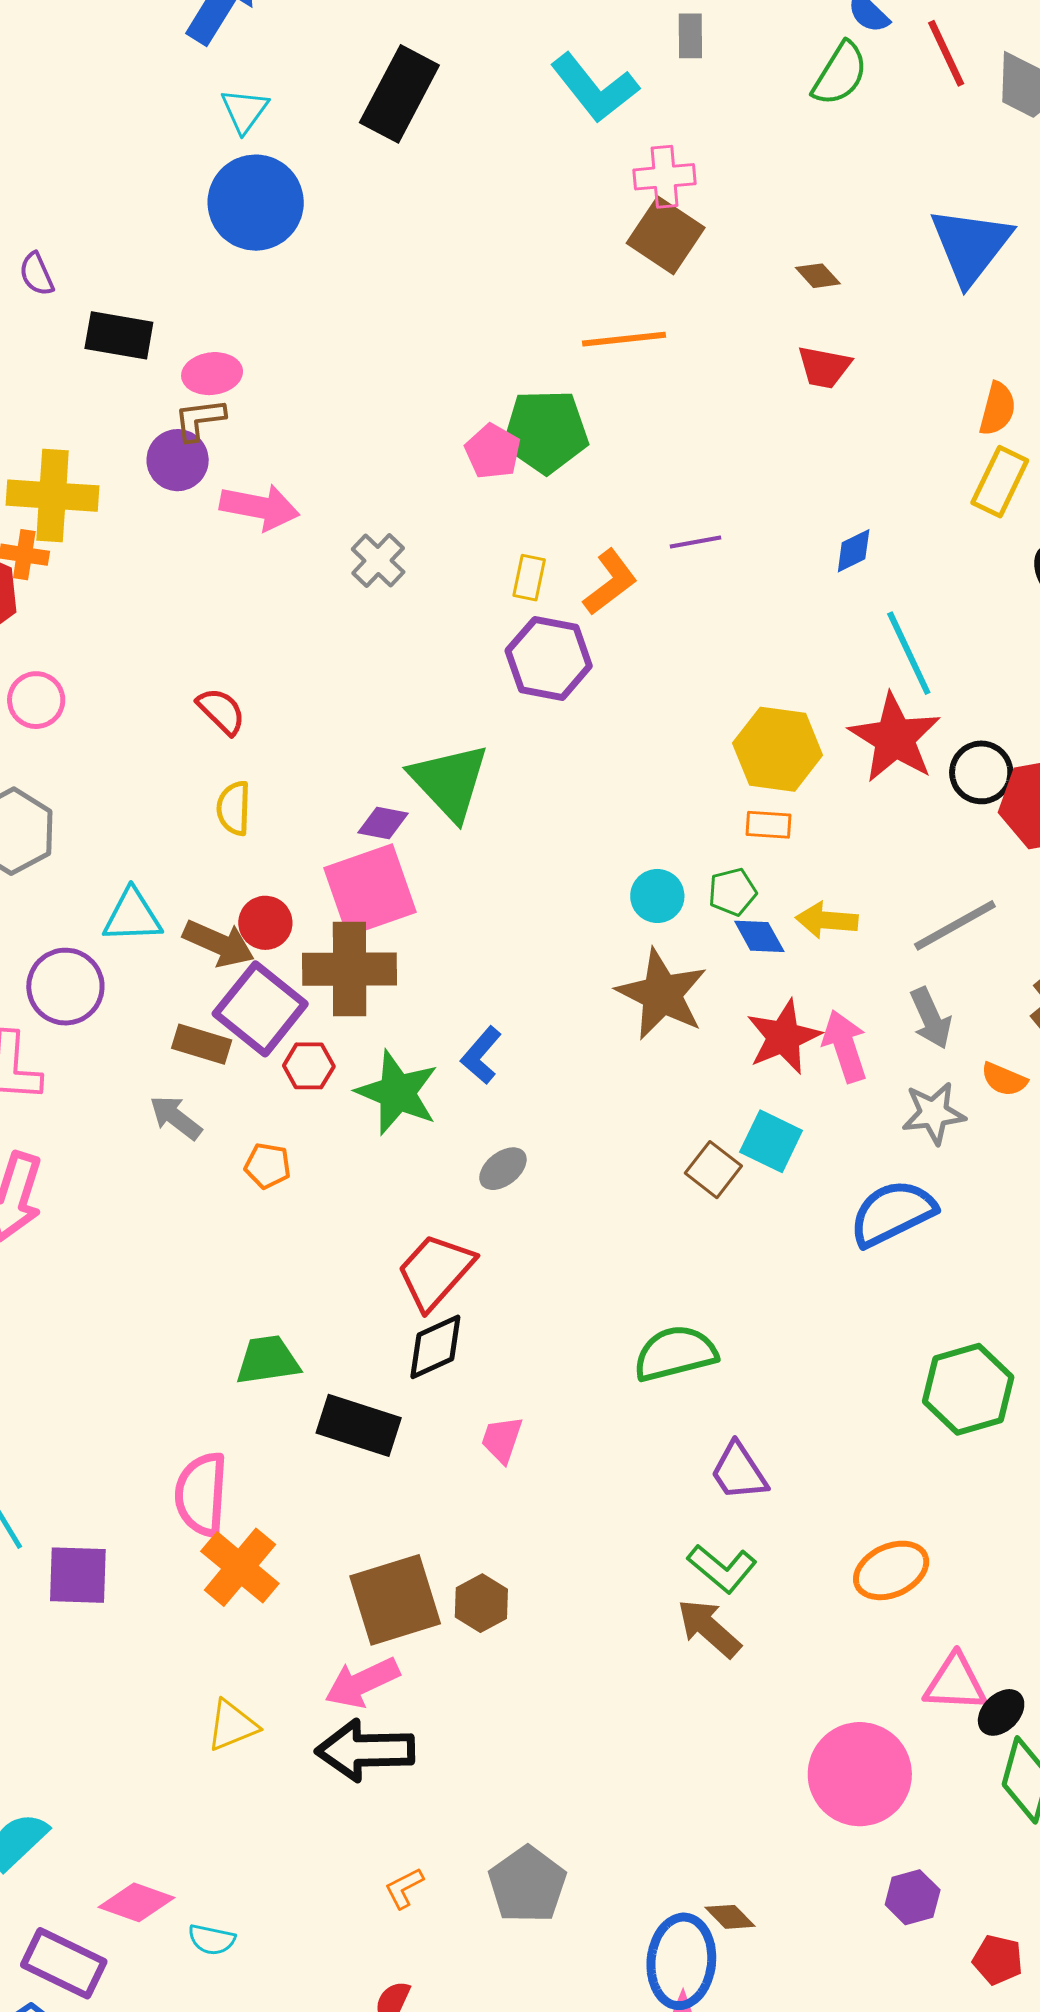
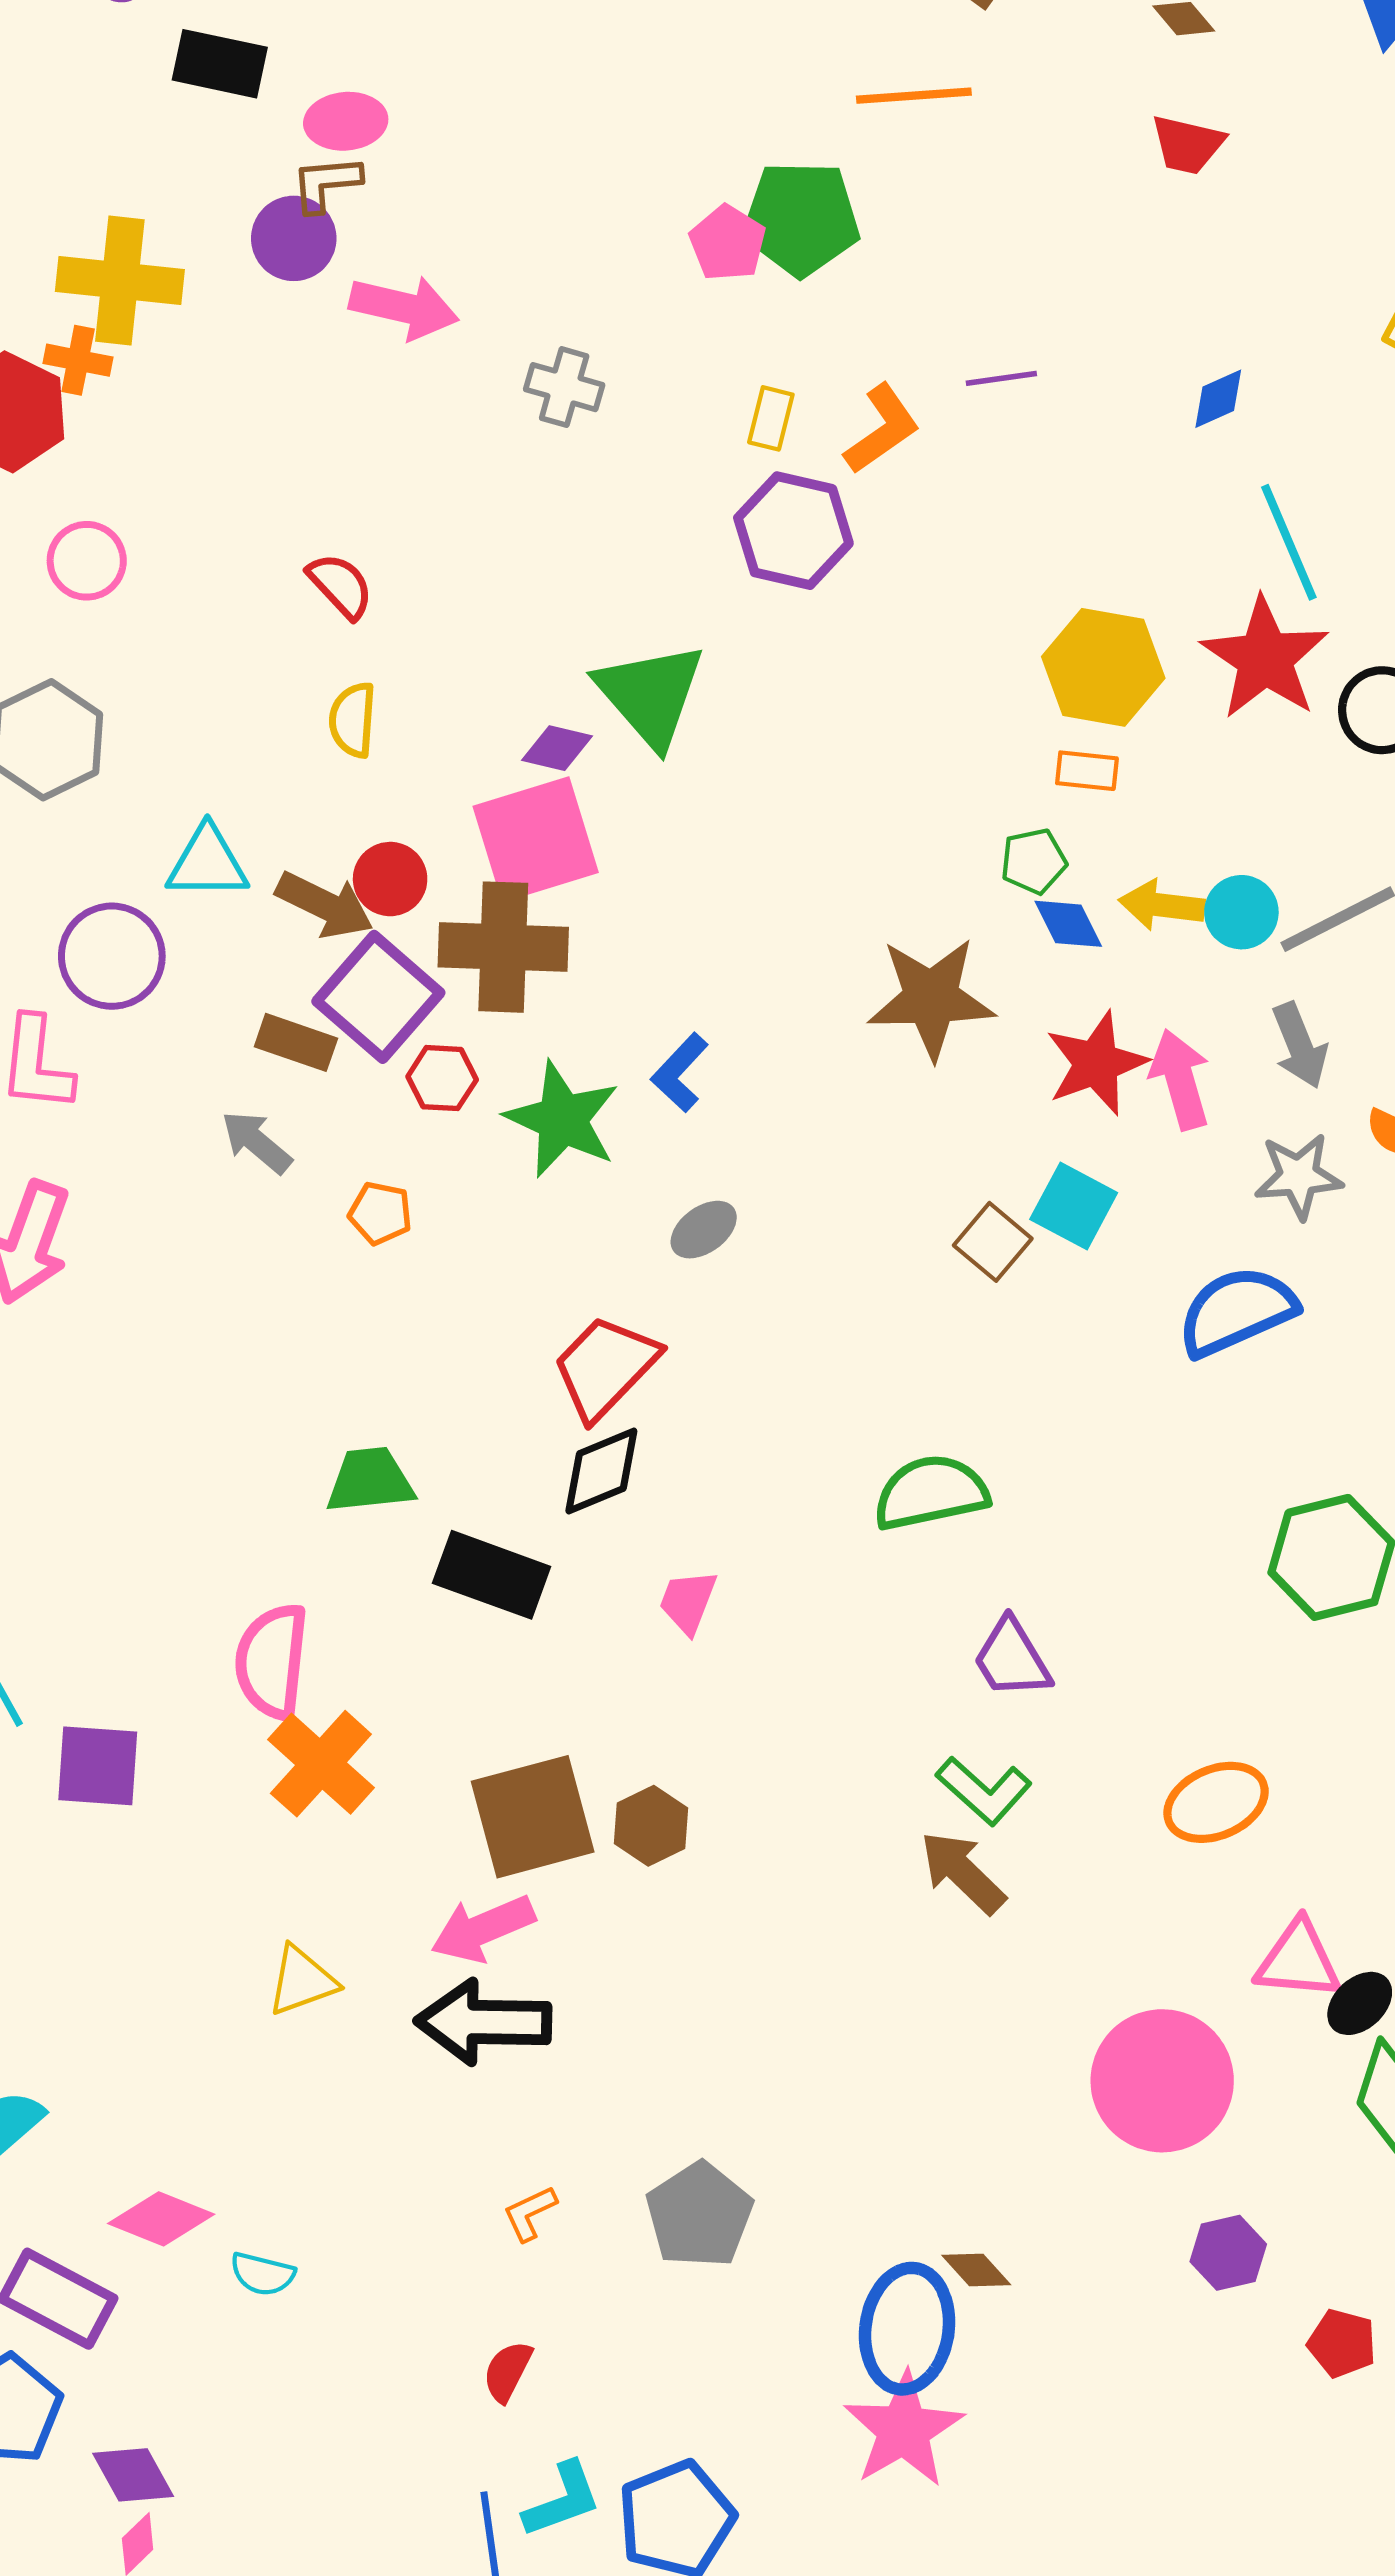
gray cross: (378, 561) -> (564, 387), turned -30
cyan circle: (657, 896) -> (1241, 912), moved
brown star: (662, 994) -> (931, 998), turned -30

